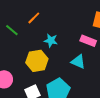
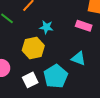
cyan triangle: (78, 62) -> (78, 58), moved

